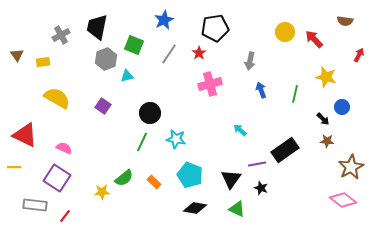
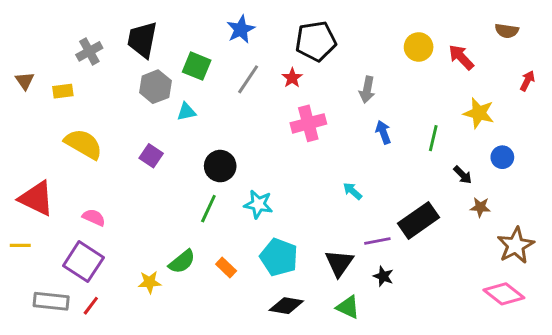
black arrow: (323, 119) -> (463, 175), moved
red line: (65, 216) -> (91, 306), moved

